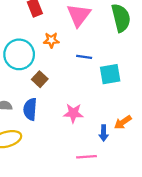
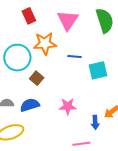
orange star: (51, 40) -> (45, 43), size x1.6
blue semicircle: (30, 109) -> (30, 105), turned 72

